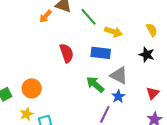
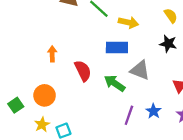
orange arrow: (45, 16) -> (52, 54), moved, turned 144
red semicircle: (67, 53) -> (83, 71), moved
blue star: (118, 96) -> (153, 111), moved

